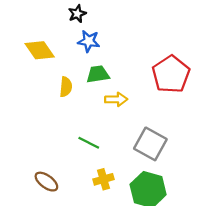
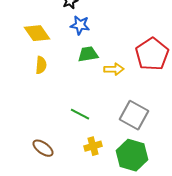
yellow semicircle: (66, 87) -> (41, 65), moved
yellow arrow: (116, 99) -> (114, 69), moved

